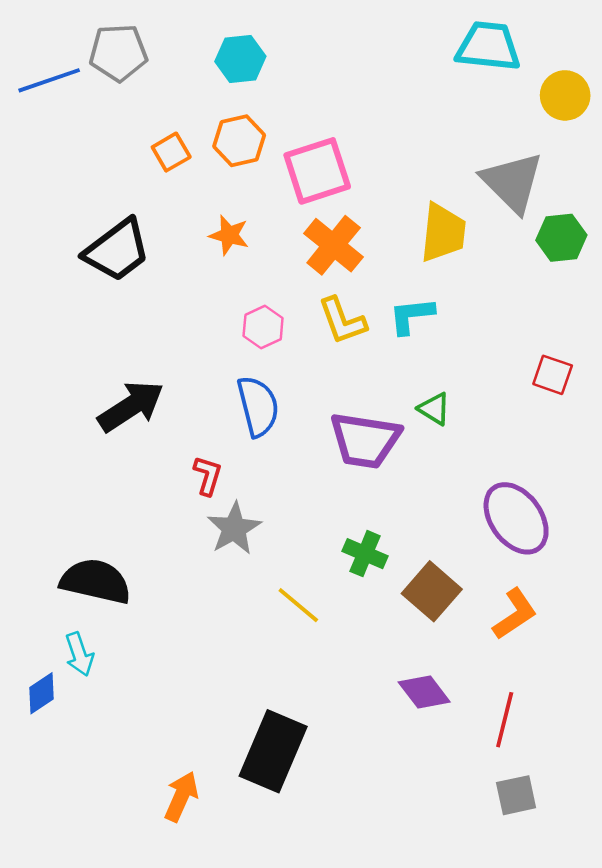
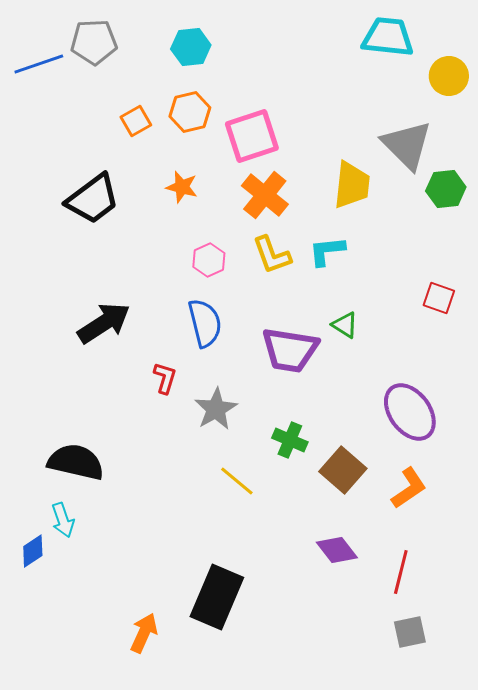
gray star: (234, 528) -> (216, 409), moved

